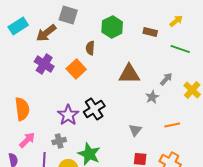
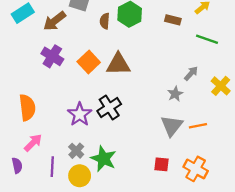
brown semicircle: (90, 48) -> (105, 21), moved
brown triangle: (129, 74) -> (118, 64), moved
gray triangle: (135, 130) -> (172, 126), moved, size x1.5
gray cross: (59, 141) -> (76, 151), moved, turned -32

